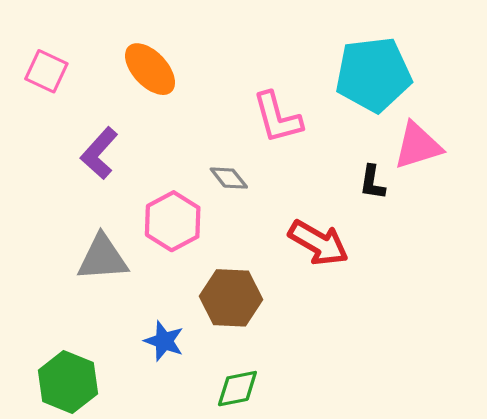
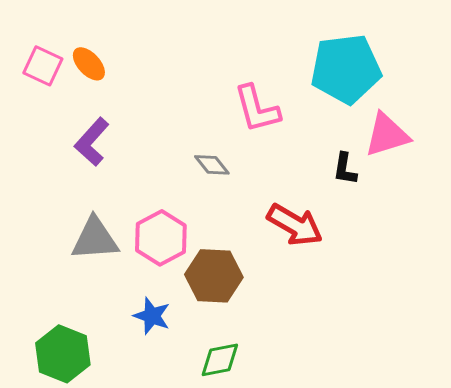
orange ellipse: (150, 69) -> (89, 64), moved, size x0.7
pink hexagon: (173, 221) -> (161, 238), moved

